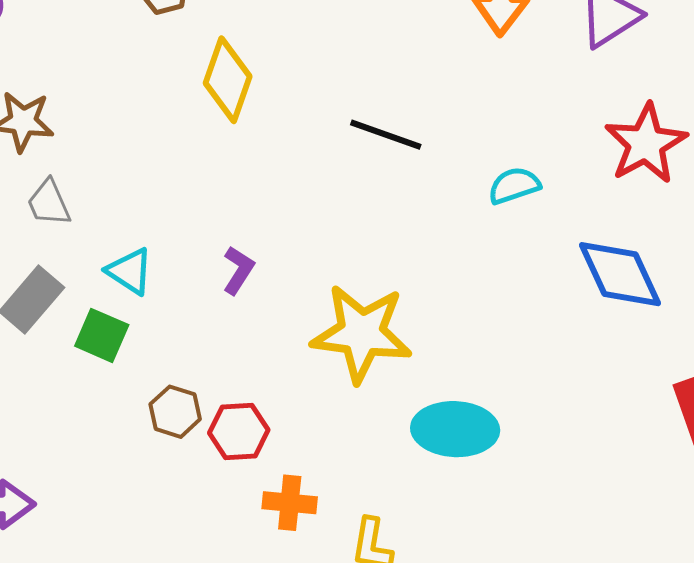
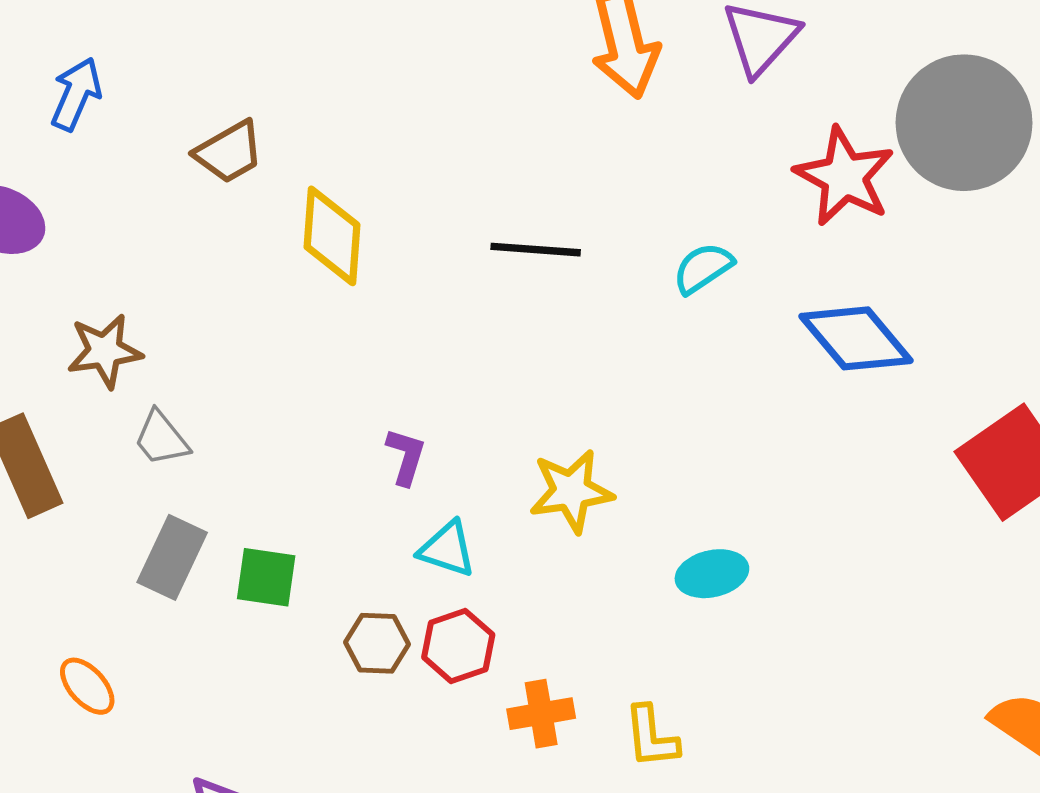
cyan triangle: (130, 271) -> (447, 549), moved
yellow star: (362, 333) -> (571, 491), size x0.7
cyan ellipse: (455, 429) -> (712, 574), size x0.7

